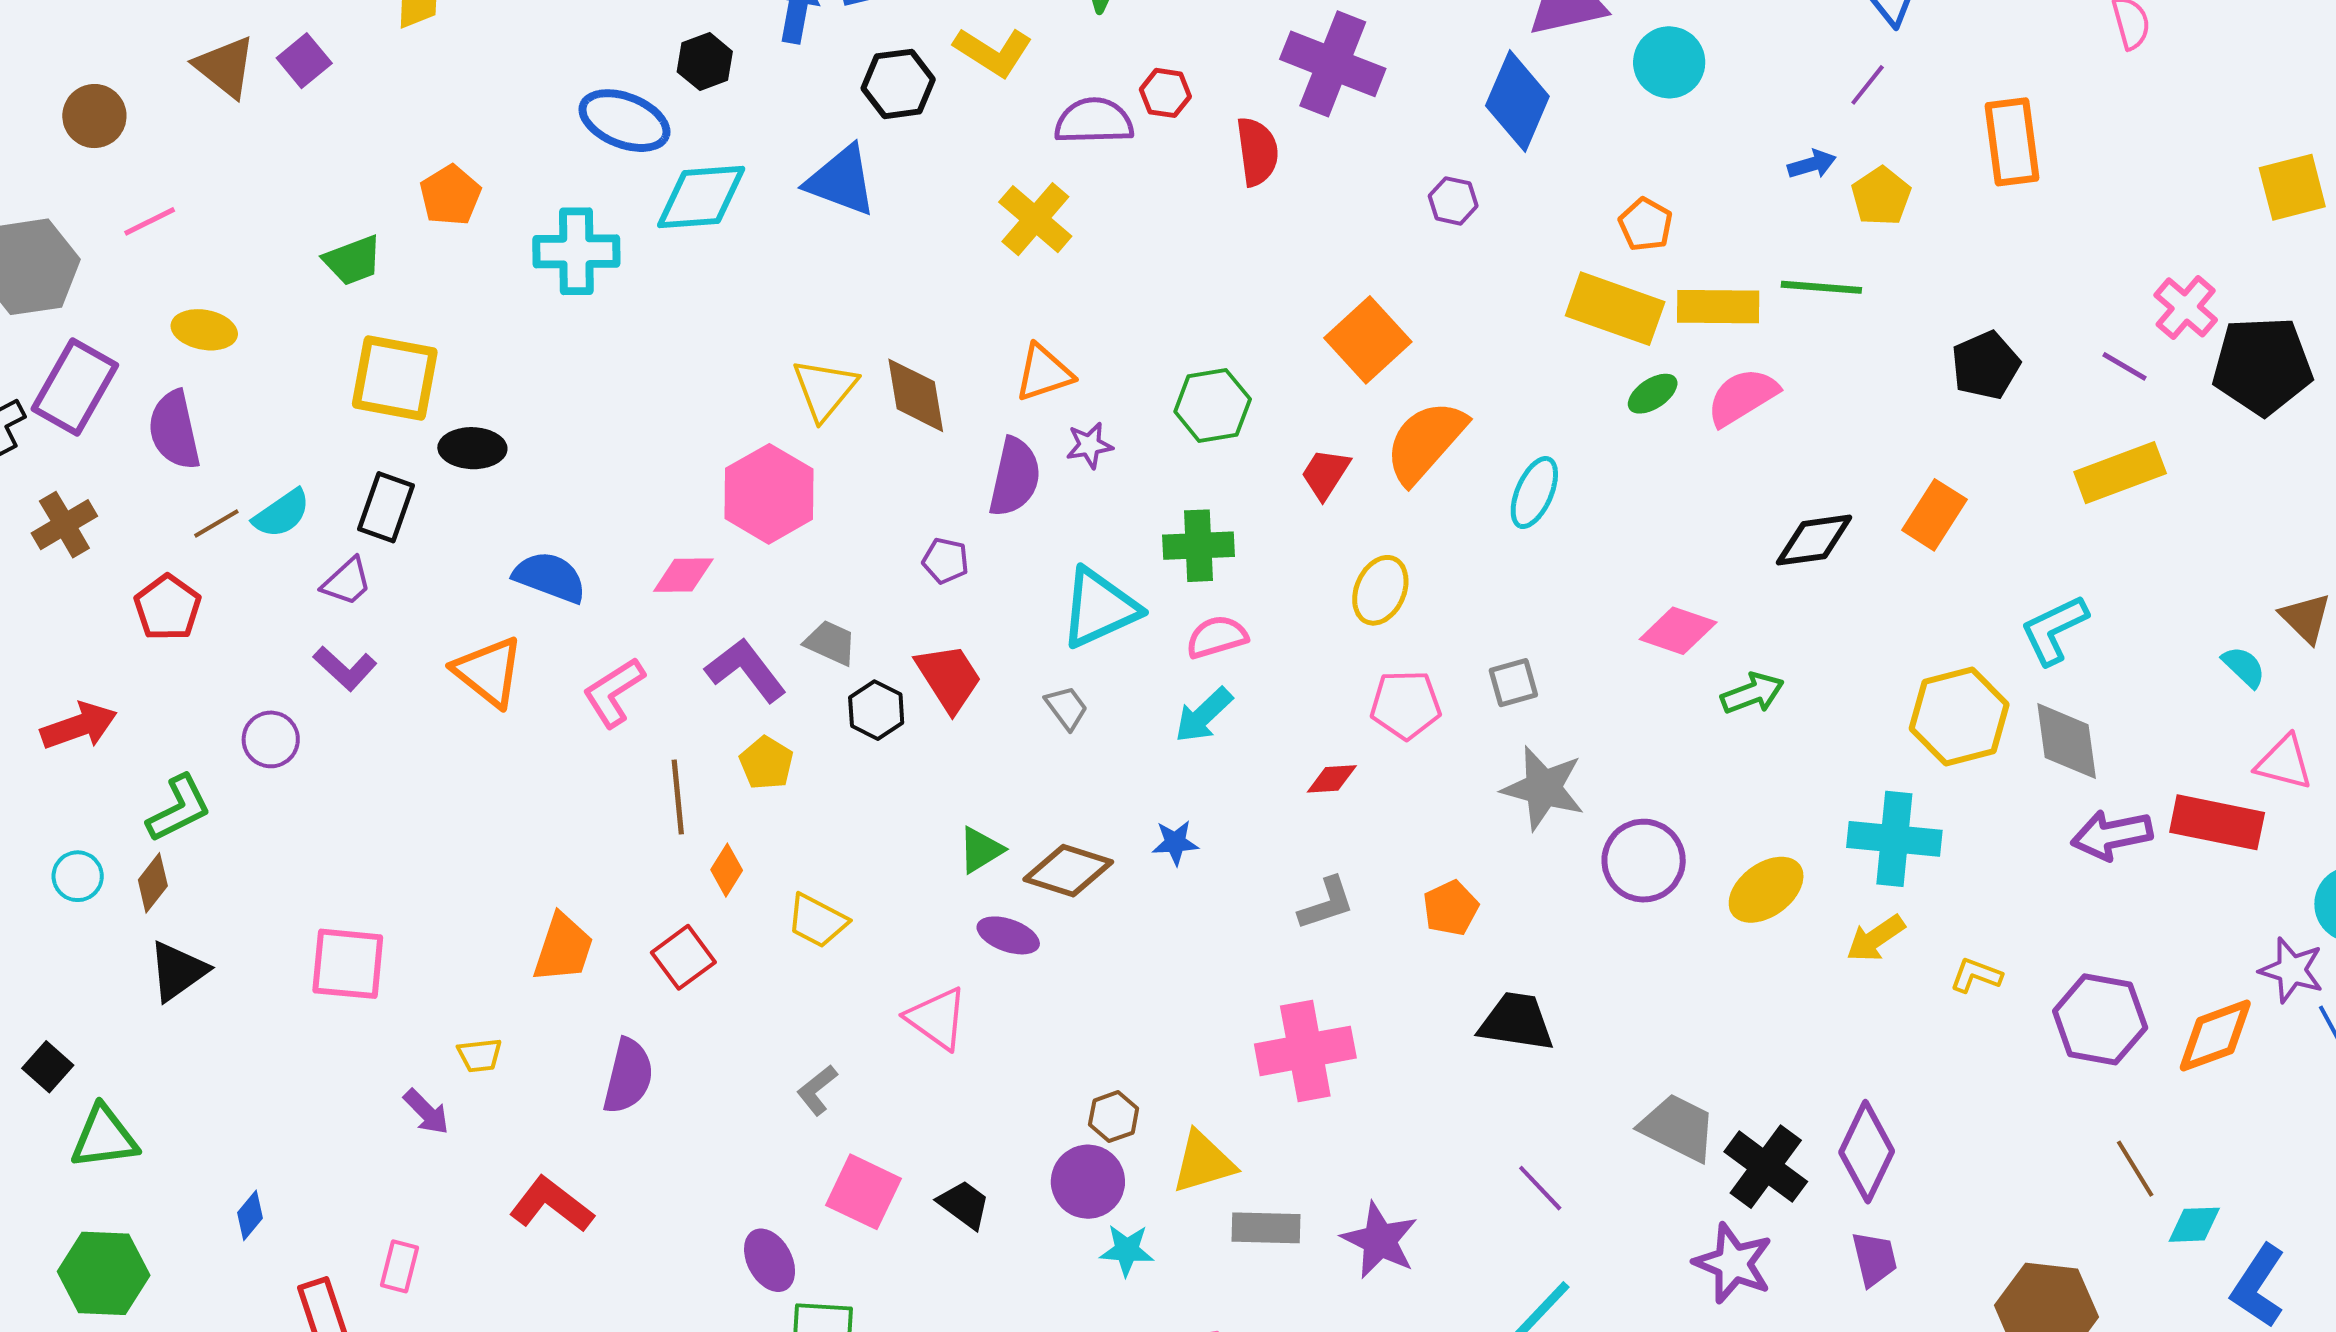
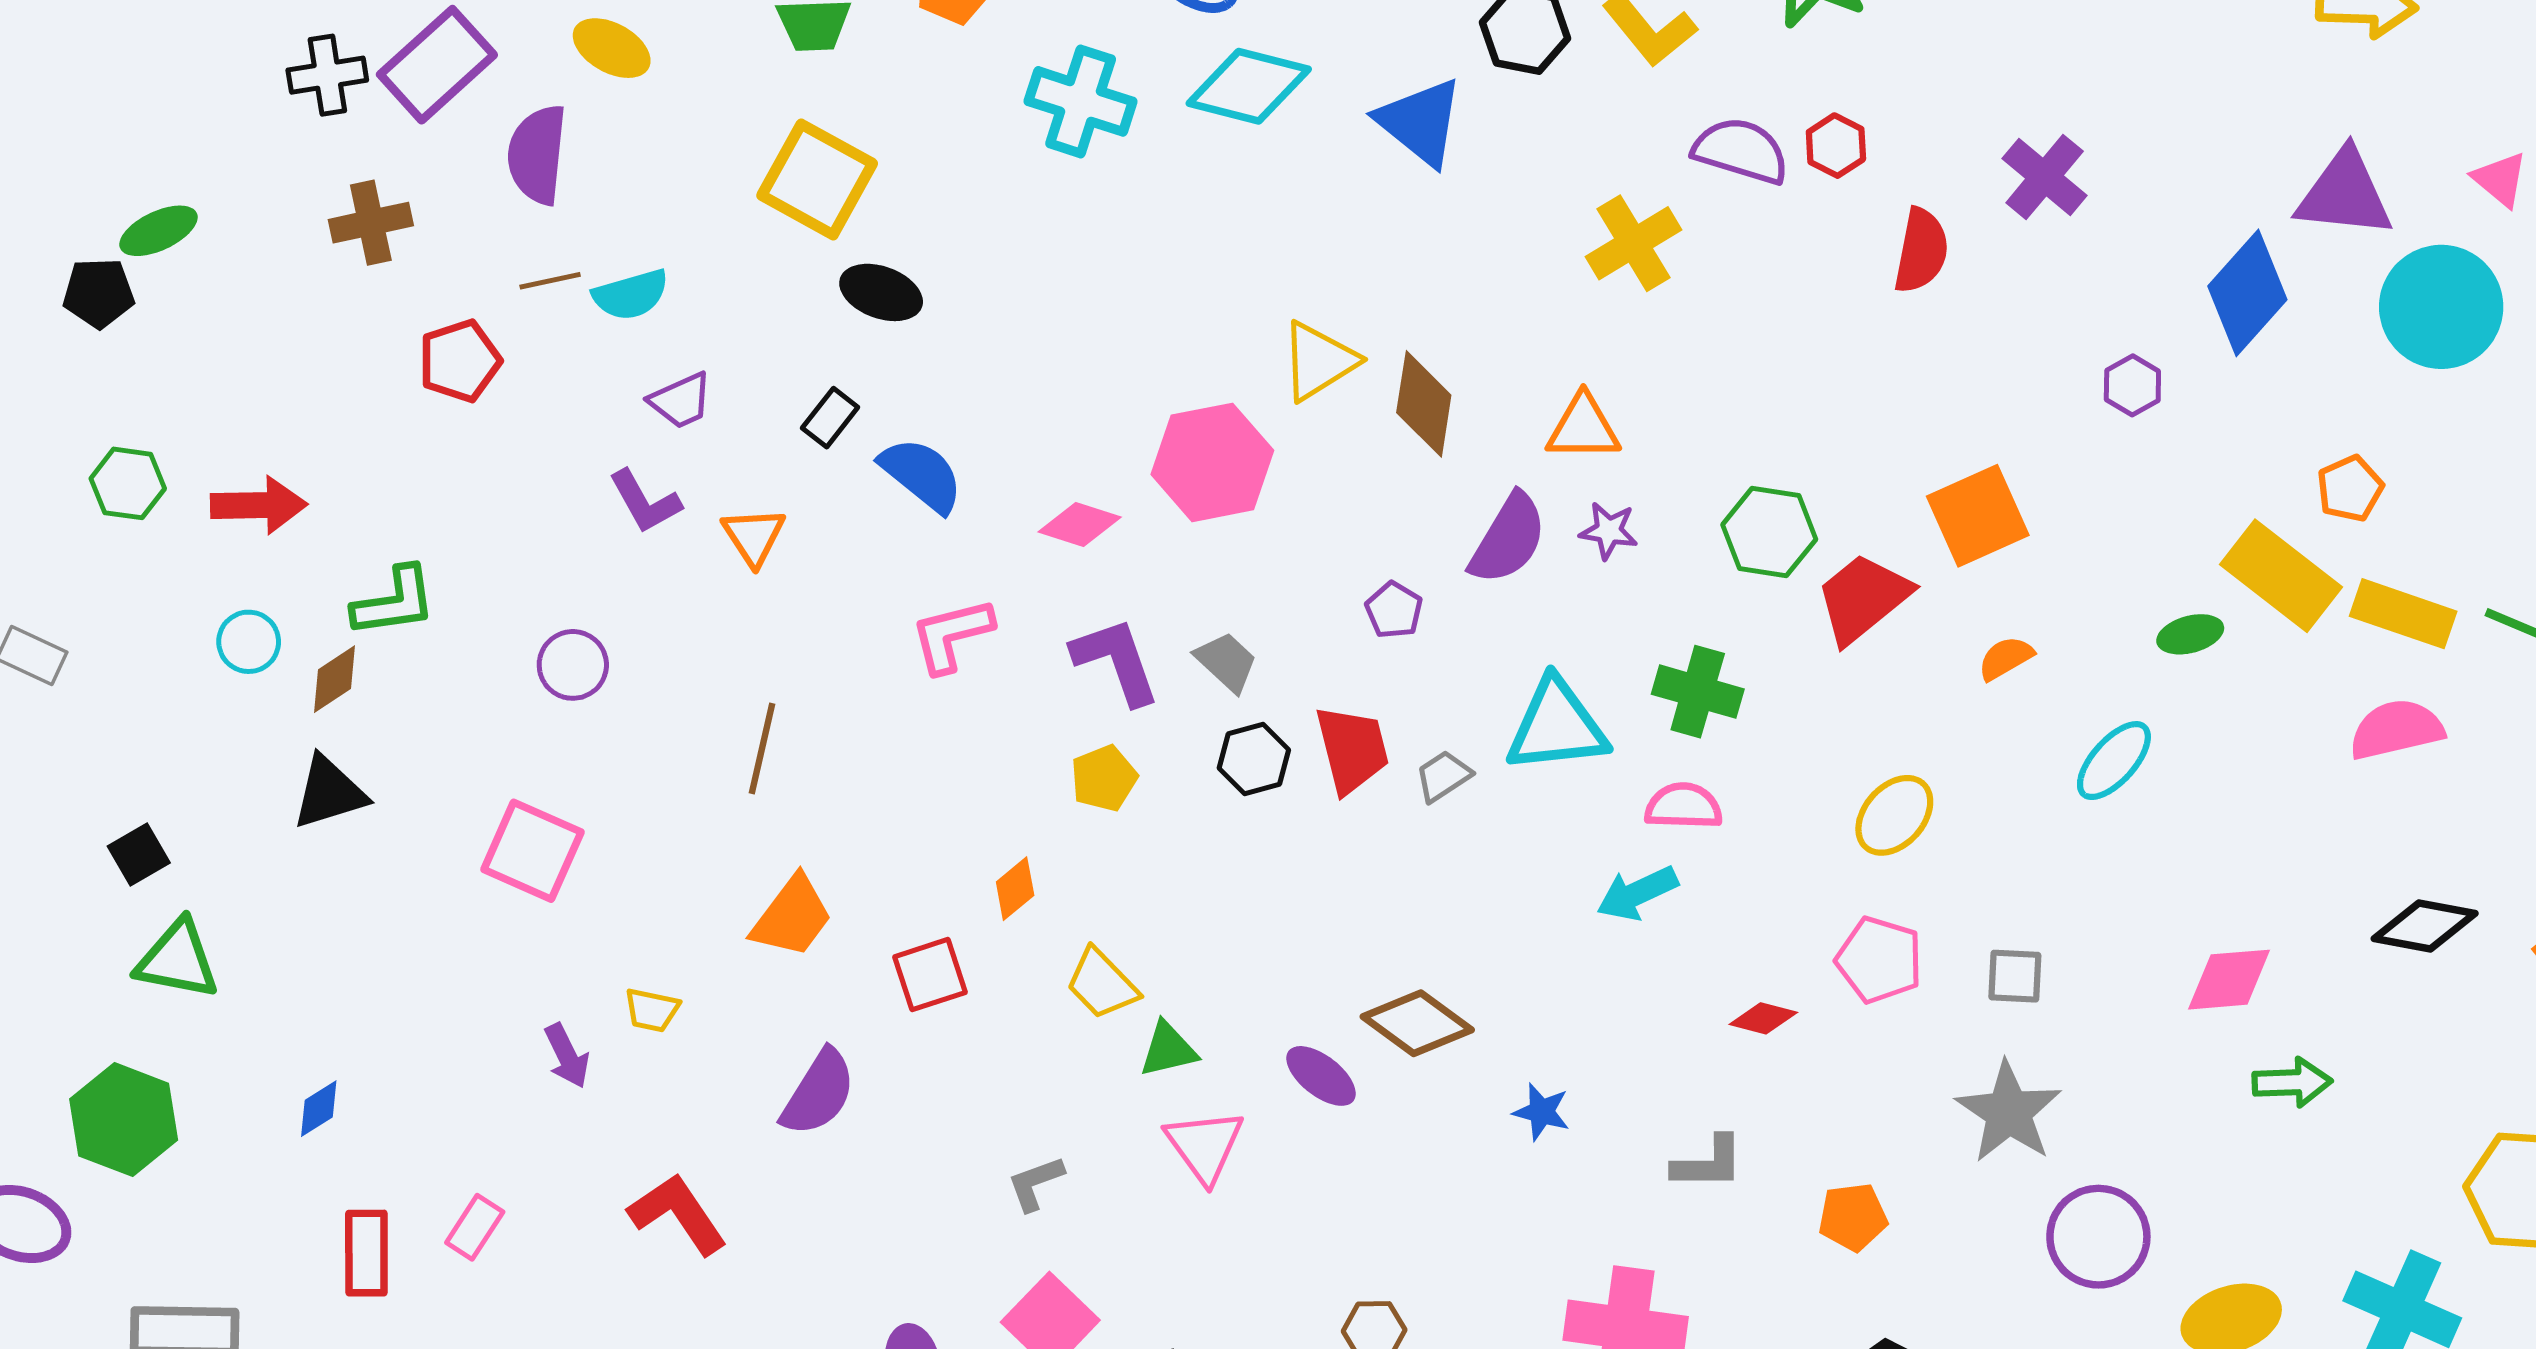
cyan circle: (1669, 62) -> (2441, 307), size x1.4
purple cross: (1333, 64) -> (2045, 177), size x0.7
green ellipse: (1653, 394) -> (2190, 634), moved
orange semicircle: (1425, 442) -> (2006, 658), size x0.5
red trapezoid: (1325, 474) -> (1863, 598), moved, size x1.5
black rectangle: (386, 507) -> (830, 418), moved, size x0.7
pink diamond: (1678, 631) -> (2229, 980), turned -42
orange triangle: (489, 672) -> (754, 536), moved, size x0.7
gray trapezoid: (1066, 708) -> (1443, 776), moved, turned -105
red arrow: (79, 726) -> (259, 505), moved
purple circle: (271, 739) -> (573, 665), moved
brown line: (678, 797) -> (762, 749), moved
blue star: (1175, 843) -> (1541, 1112), moved
green triangle: (981, 850) -> (1168, 1050), moved

